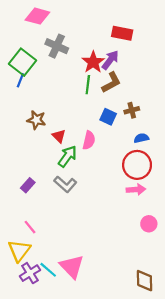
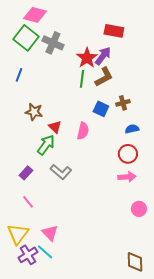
green square: (22, 62) -> (26, 38), moved
green arrow: (67, 156) -> (46, 145), moved
red circle: (137, 165) -> (128, 154), size x0.7
pink line: (30, 227) -> (28, 202), moved
pink triangle: (72, 267) -> (50, 233), moved, size x0.7

